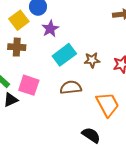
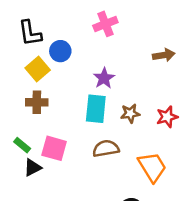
purple star: (50, 29) -> (104, 78), moved
cyan rectangle: (64, 55) -> (96, 109), turned -45

